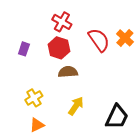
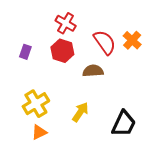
brown semicircle: (68, 72) -> (93, 71), moved
yellow cross: (34, 98) -> (36, 104), size x1.4

